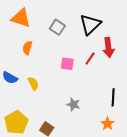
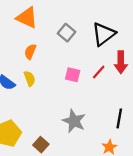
yellow semicircle: (33, 84) -> (30, 79), moved
gray star: (73, 104) -> (74, 121), size x1.5

